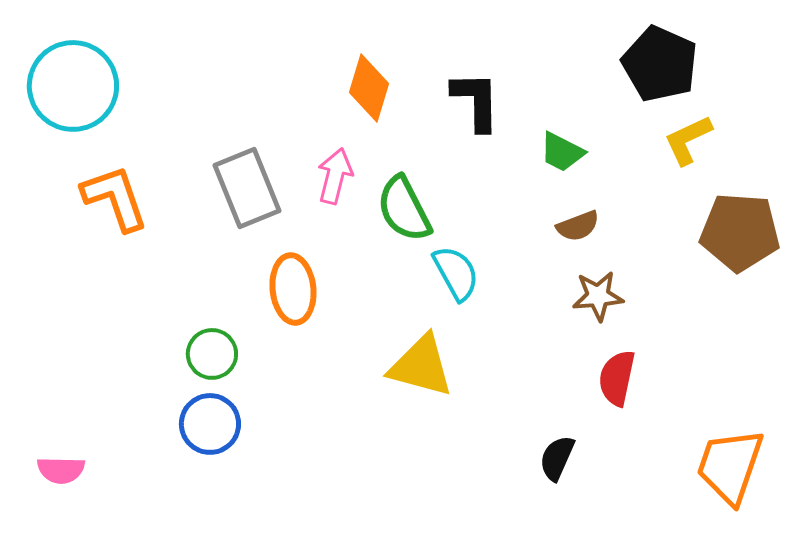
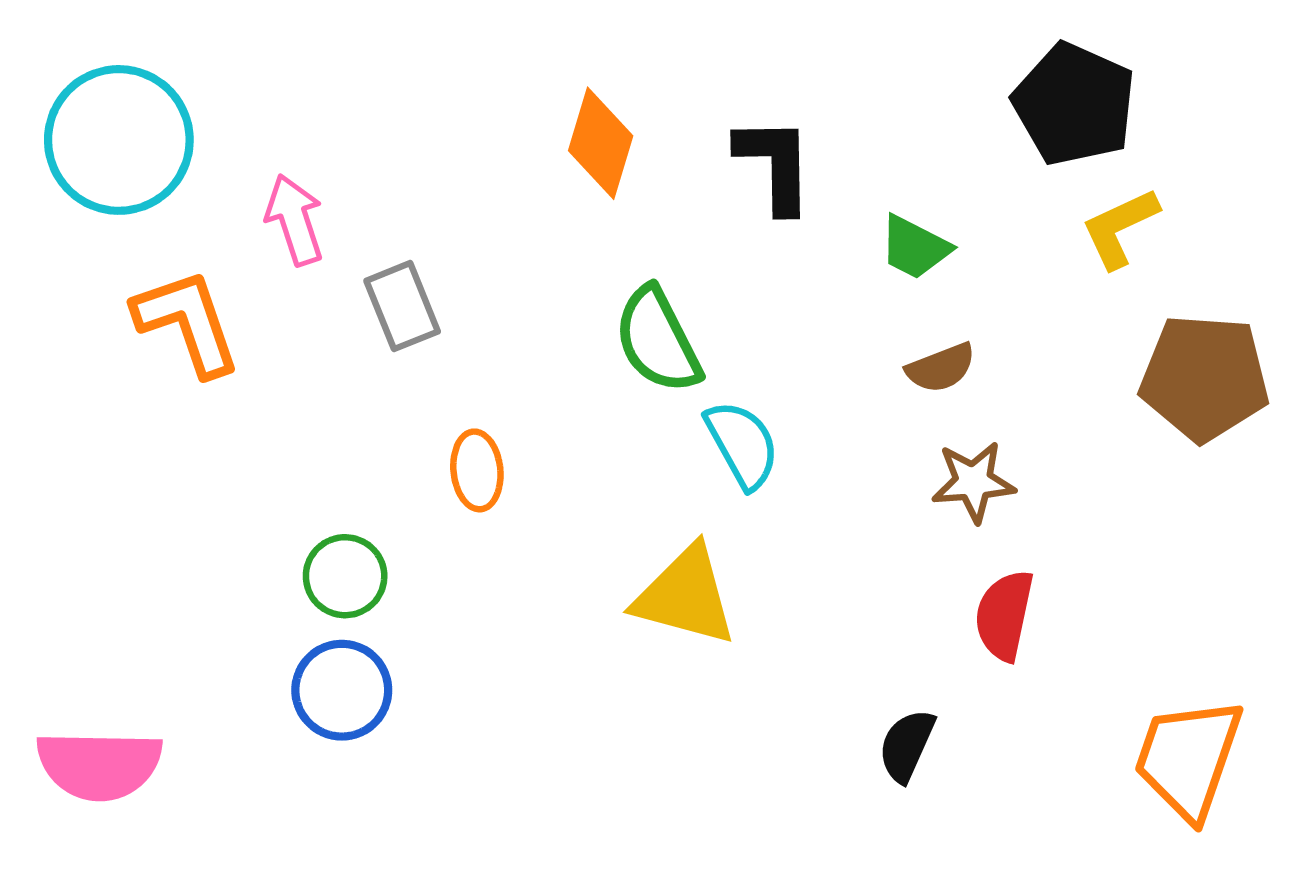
pink arrow: (335, 176) -> (295, 220), moved, turned -32
gray rectangle: (247, 188) -> (402, 306), size x0.7
orange ellipse: (293, 289) -> (477, 470), size x0.7
pink semicircle: (61, 470) -> (99, 765), size x1.6

